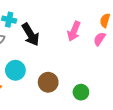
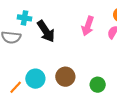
cyan circle: (15, 70) -> (35, 79), moved

